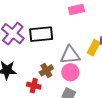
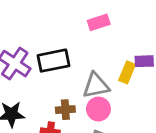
brown cross: (46, 70) -> (65, 110), turned 32

